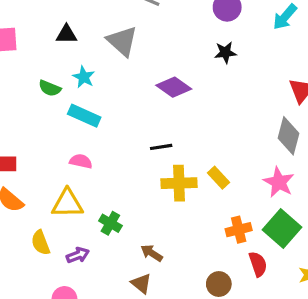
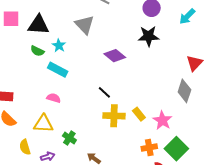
black triangle: (66, 34) -> (38, 25), moved, size x1.6
black star: (225, 53) -> (149, 36), size x1.5
black line: (161, 147) -> (104, 92), turned 48
pink star: (279, 182) -> (162, 120), moved

